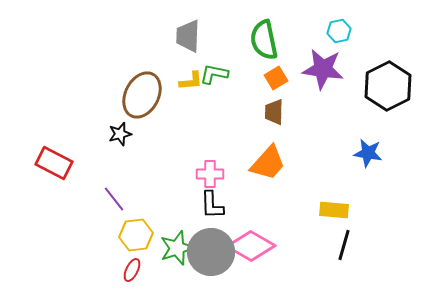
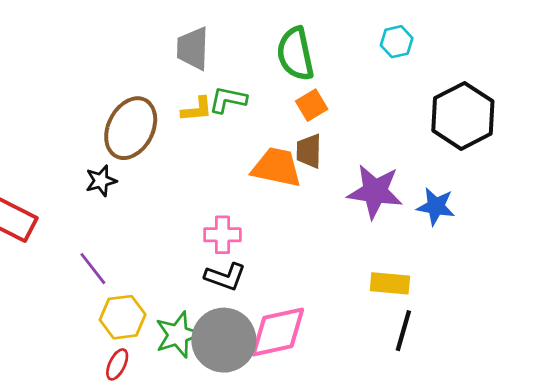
purple star: (323, 69) -> (375, 192), moved
orange trapezoid: (268, 163) -> (276, 167), moved, turned -120
black L-shape: (212, 205) -> (225, 277), turned -68
pink diamond: (251, 246) -> (278, 332), turned -42

